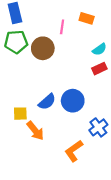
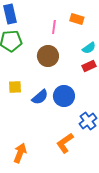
brown circle: (43, 48) -> (48, 56), moved
yellow square: (20, 114) -> (15, 87), moved
orange arrow: (35, 131) -> (20, 153), moved, turned -120

